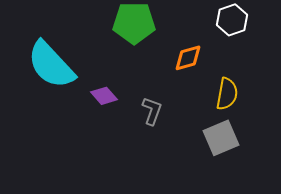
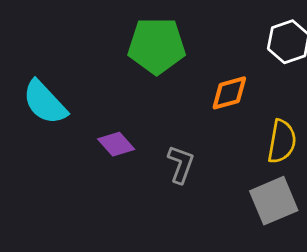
cyan semicircle: (51, 65) -> (45, 102), size x0.7

